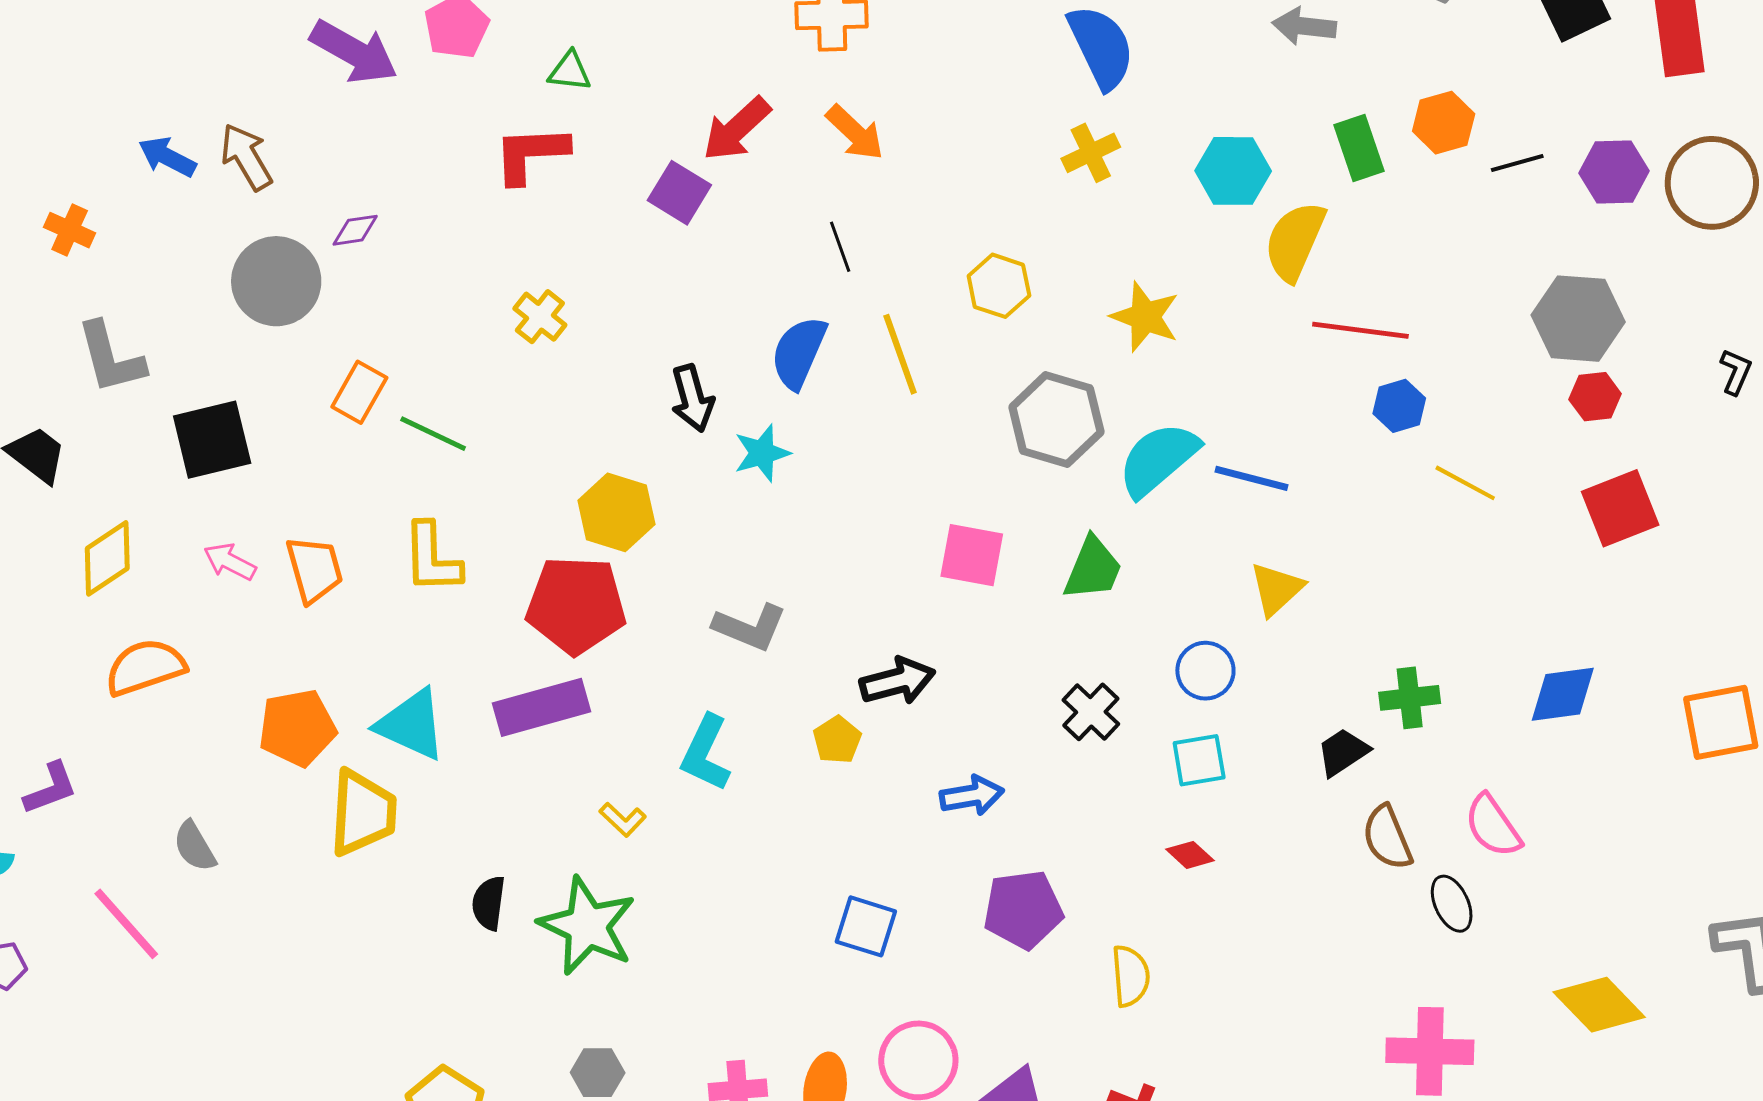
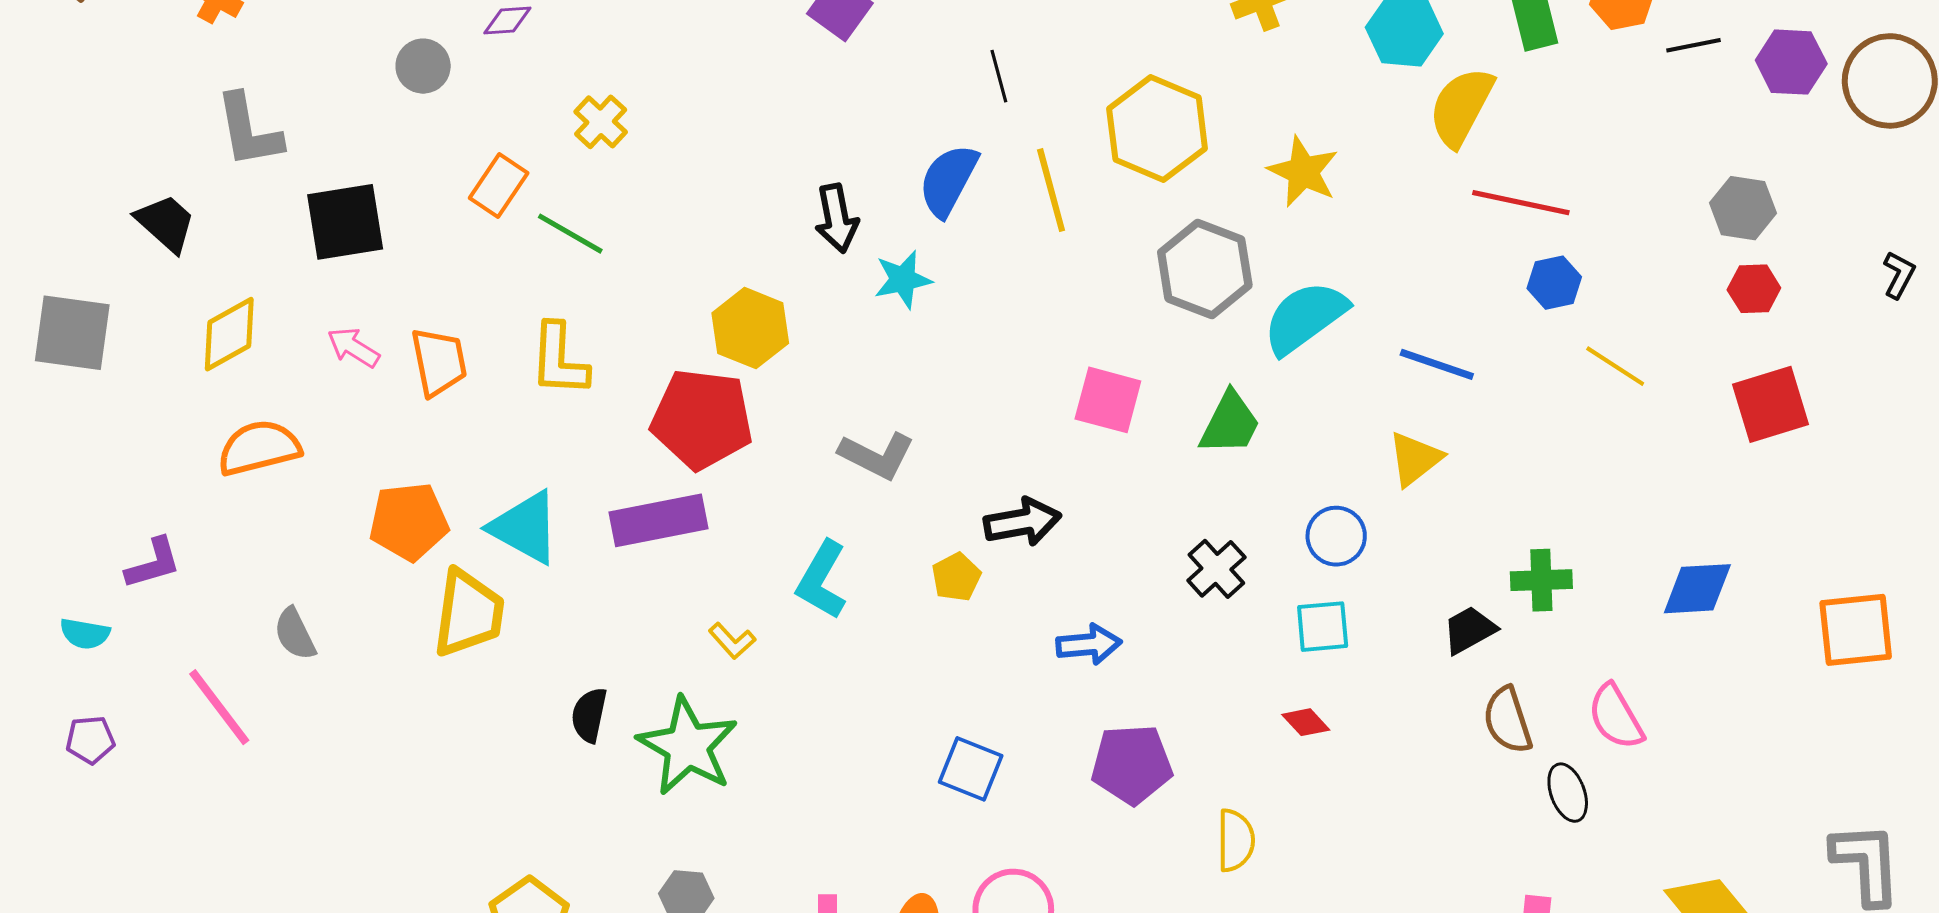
gray circle: (276, 281) -> (423, 66), size x0.6
yellow hexagon: (999, 286) -> (1157, 129), size x1.6
yellow cross: (540, 317) -> (601, 122), moved
gray hexagon: (1578, 319) -> (1743, 208), size x0.7
blue line: (1252, 478) -> (1437, 364), moved

